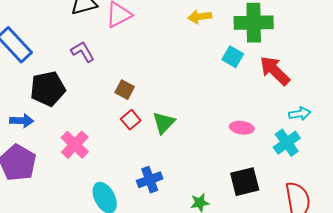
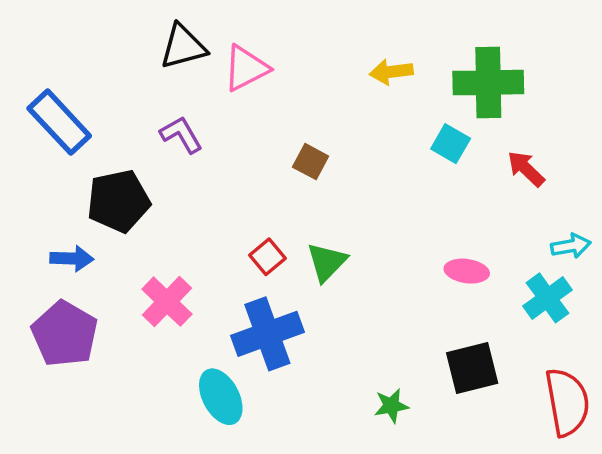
red arrow: (275, 71) -> (526, 169), size x0.7
brown square: (125, 90) -> (311, 162), moved
blue cross: (150, 180) -> (267, 334), moved, size x1.5

